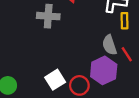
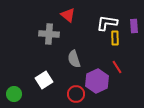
gray semicircle: (109, 45) -> (74, 59), moved
white square: (55, 80) -> (44, 80), moved

